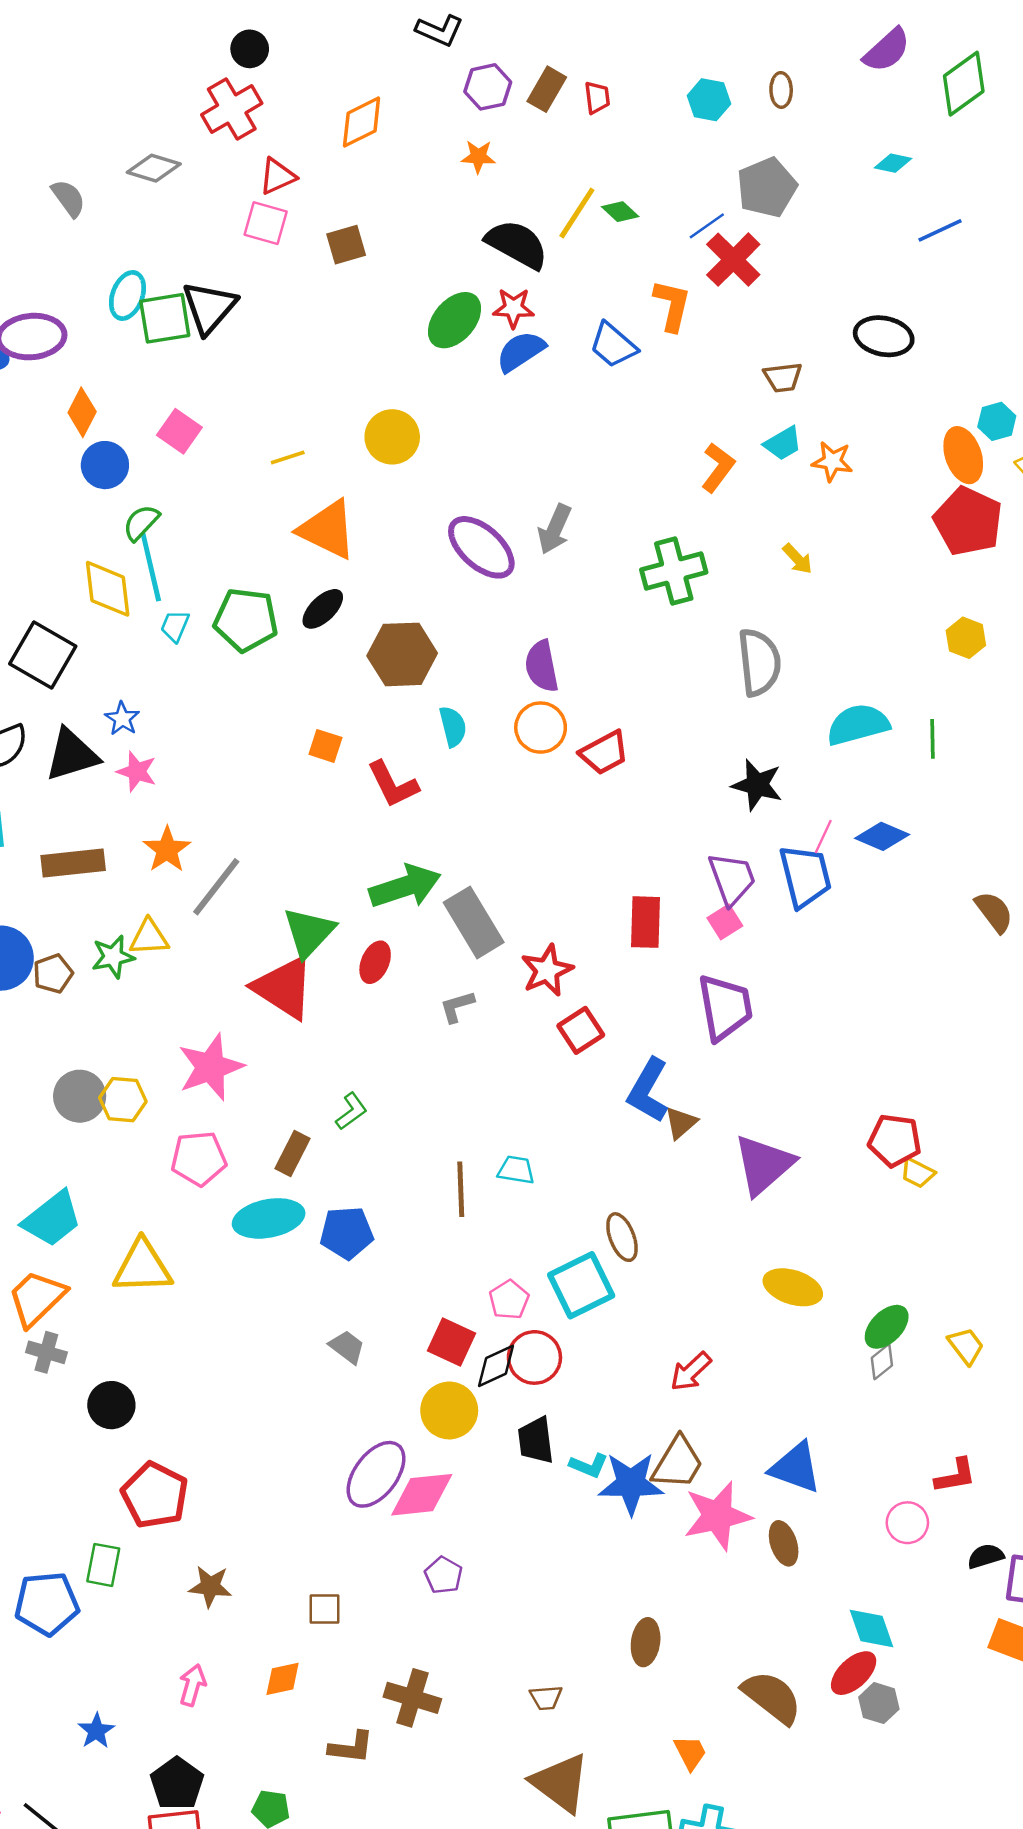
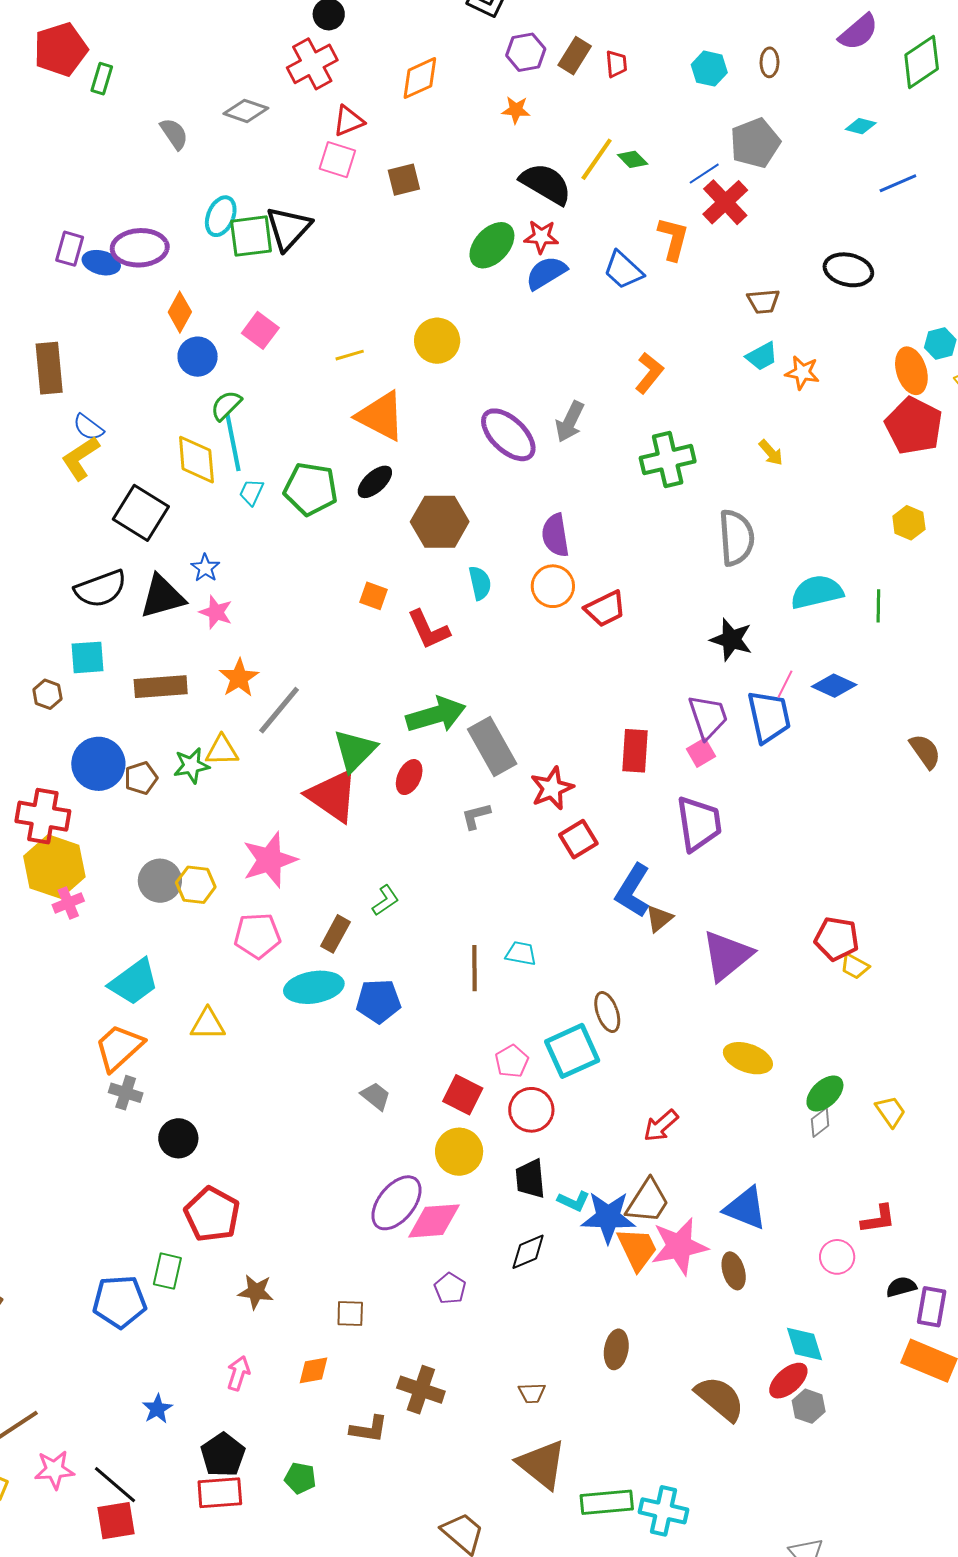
orange L-shape: (718, 468) -> (649, 373), moved
yellow triangle: (142, 1267) -> (208, 1024), size x0.7
black diamond: (496, 1366) -> (528, 1252), moved
orange trapezoid: (690, 1753) -> (637, 1249), moved, size x1.5

